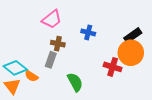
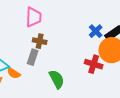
pink trapezoid: (52, 19) -> (34, 17), turned -50
blue cross: (88, 32) -> (96, 31), moved, turned 32

